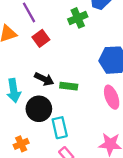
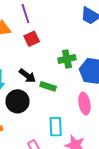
green cross: (78, 18) -> (67, 59), moved
cyan rectangle: (60, 128) -> (56, 127), moved

